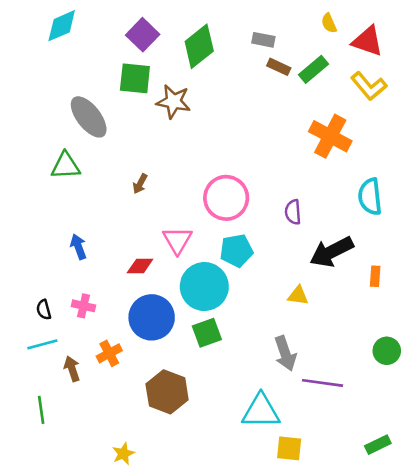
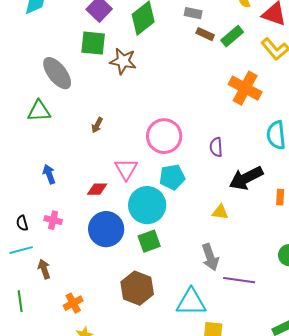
orange cross: (109, 353) -> (73, 303), moved
brown hexagon: (167, 392) -> (137, 288), moved

